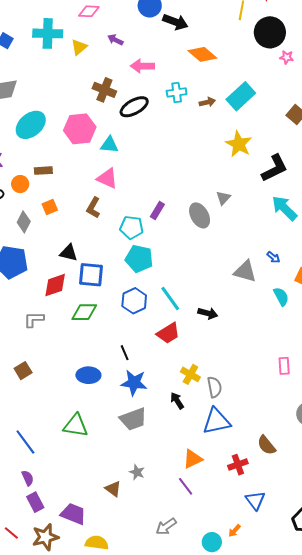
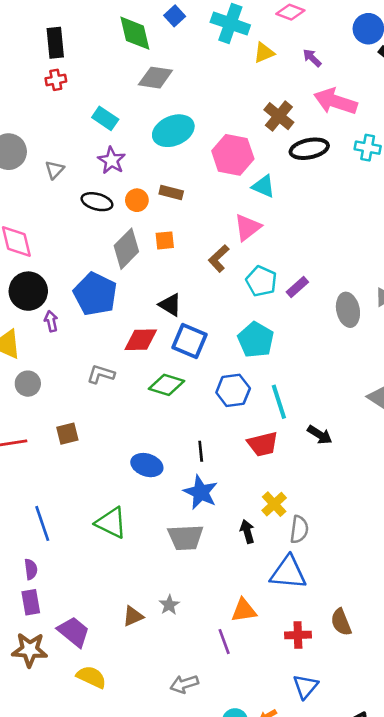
pink arrow: (142, 66) -> (335, 101), size x1.4
pink triangle: (107, 178) -> (248, 227), turned 40
gray diamond: (24, 222) -> (126, 249), size x1.4
cyan pentagon: (132, 227) -> (261, 281), moved
brown triangle: (113, 489) -> (133, 616), turned 42

